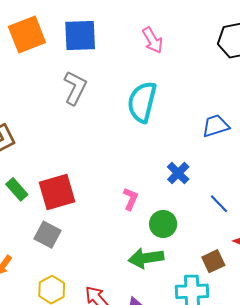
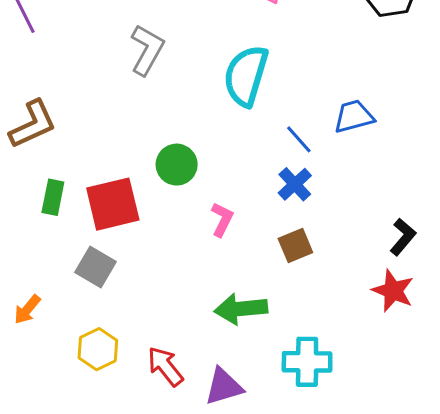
green rectangle: (17, 189) -> (53, 197), turned 50
blue line: (219, 204) -> (299, 139), moved
green circle: (163, 224) -> (177, 165), moved
brown square: (213, 261) -> (295, 245), moved

